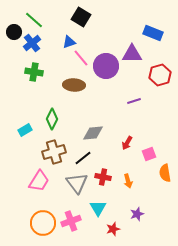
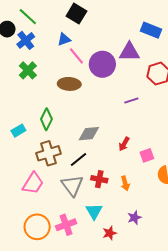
green cross: (34, 72) -> (28, 70), turned 36

